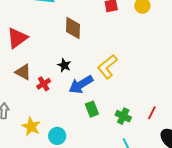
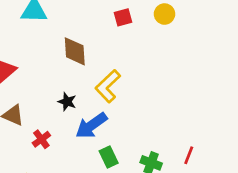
yellow L-shape: (107, 67) -> (108, 86), moved
red cross: (44, 84) -> (41, 139), moved

